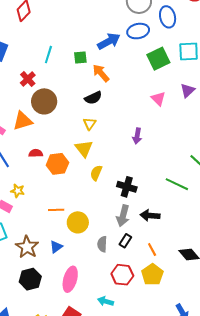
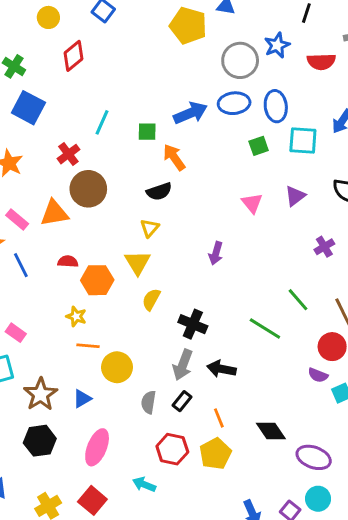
blue ellipse: (168, 17) -> (276, 106), moved
green square: (158, 59) -> (259, 146), size x0.6
yellow star: (18, 191) -> (76, 316), moved

